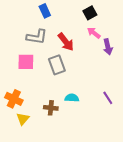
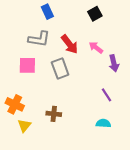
pink arrow: (94, 33) -> (96, 47), moved
purple arrow: (108, 47) -> (114, 63), moved
cyan semicircle: (72, 98) -> (103, 123), moved
purple line: (108, 98) -> (106, 95), moved

